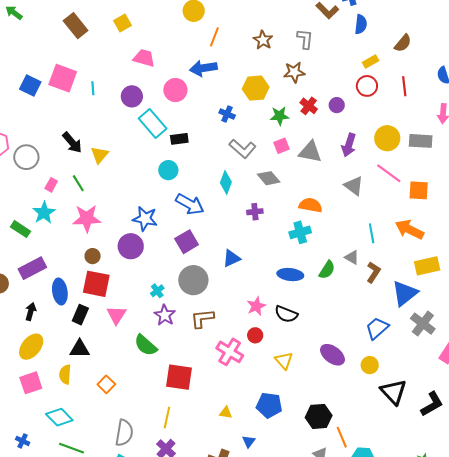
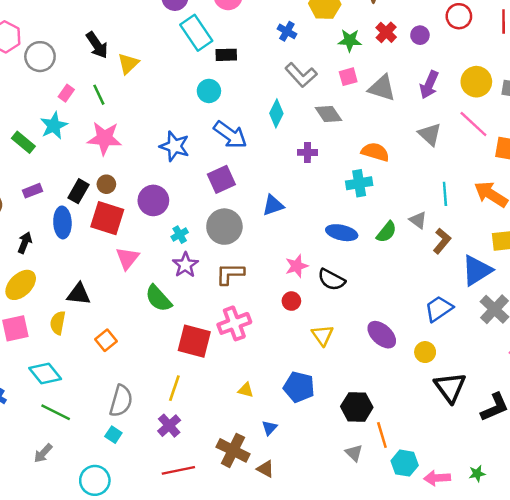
purple circle: (131, 246) -> (153, 200), moved
purple rectangle: (32, 268) -> (33, 191), size x0.6
black rectangle: (80, 315) -> (78, 191), moved
pink cross: (230, 352) -> (234, 323), moved, turned 32

